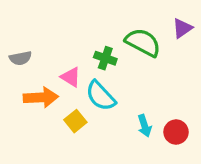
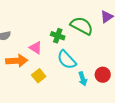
cyan semicircle: (101, 96) -> (67, 60), moved
red circle: (176, 132) -> (103, 75), moved

